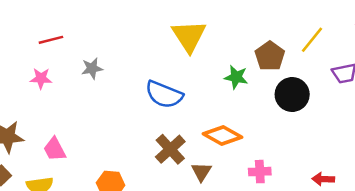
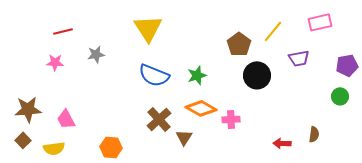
yellow triangle: (189, 36) -> (148, 28), moved
green star: (236, 77) -> (197, 75), moved, turned -30
pink cross: (260, 172) -> (231, 119), moved

